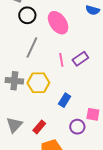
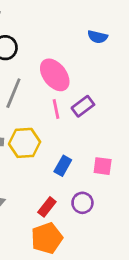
pink ellipse: (58, 23) -> (55, 75), moved
pink square: (93, 114) -> (103, 166), moved
red rectangle: (39, 127) -> (47, 207), moved

